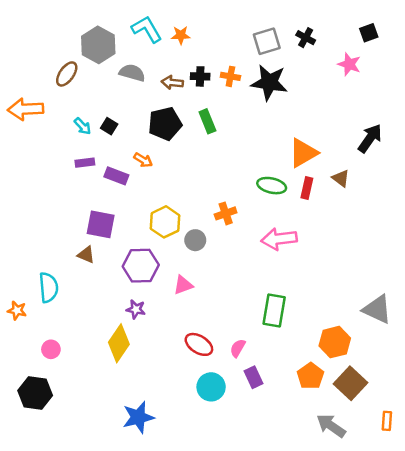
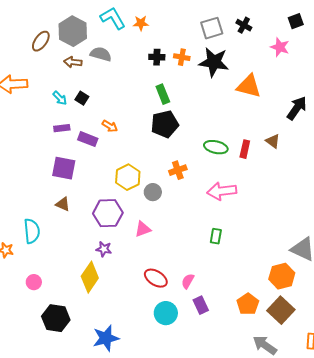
brown ellipse: (67, 74) -> (41, 41), moved
brown arrow: (172, 82) -> (73, 62), moved
black pentagon: (165, 124) -> (165, 124), moved
orange triangle: (303, 153) -> (249, 86), moved, turned 44
purple square: (101, 224) -> (64, 168), moved
green rectangle: (274, 311) -> (216, 236), moved, size x0.6
orange hexagon: (335, 342) -> (282, 276), moved
black hexagon: (35, 393) -> (56, 318), moved

